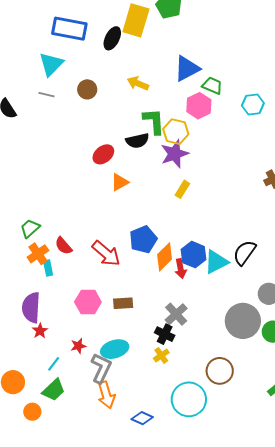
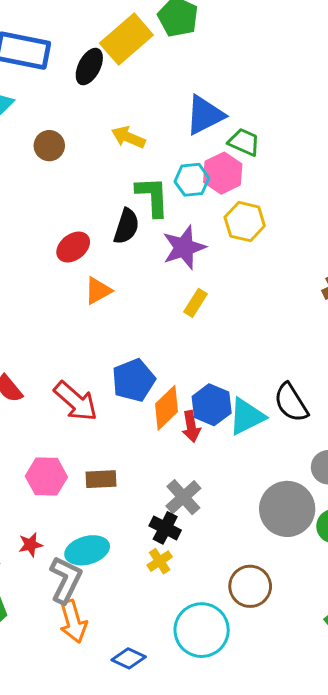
yellow rectangle: (136, 20) -> (126, 39), turned 32
cyan hexagon: (253, 104) -> (192, 180), moved
yellow hexagon: (176, 132) -> (245, 222), moved
black semicircle: (137, 141) -> (126, 226), turned -60
black semicircle: (245, 253) -> (291, 403), turned -68

